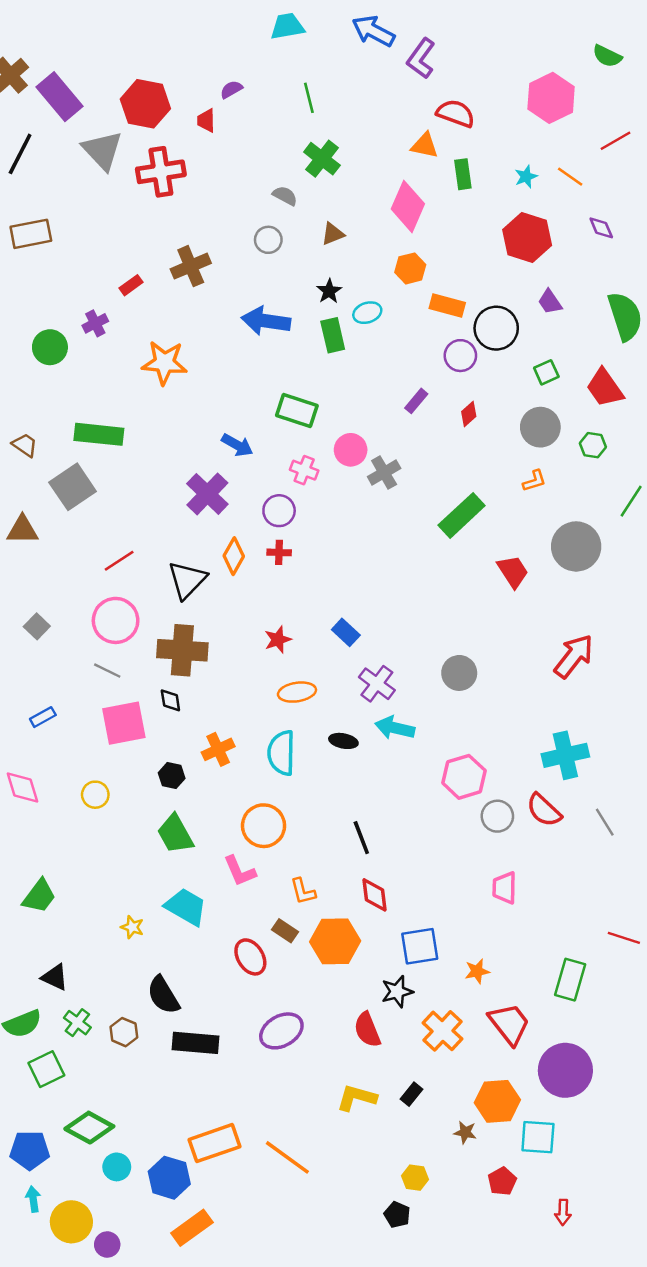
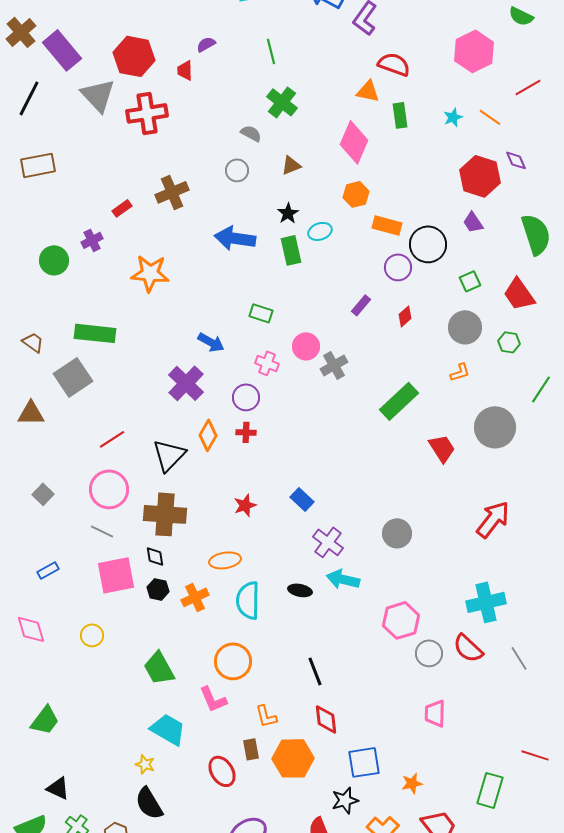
red hexagon: (527, 237) -> (480, 176), moved
green rectangle: (297, 410) -> (261, 313), size x0.7
orange ellipse: (297, 692) -> (225, 560), moved
black hexagon: (172, 776) -> (158, 589), moved
yellow star: (132, 927) -> (145, 764), moved
brown rectangle: (285, 931) -> (251, 749), turned 45

